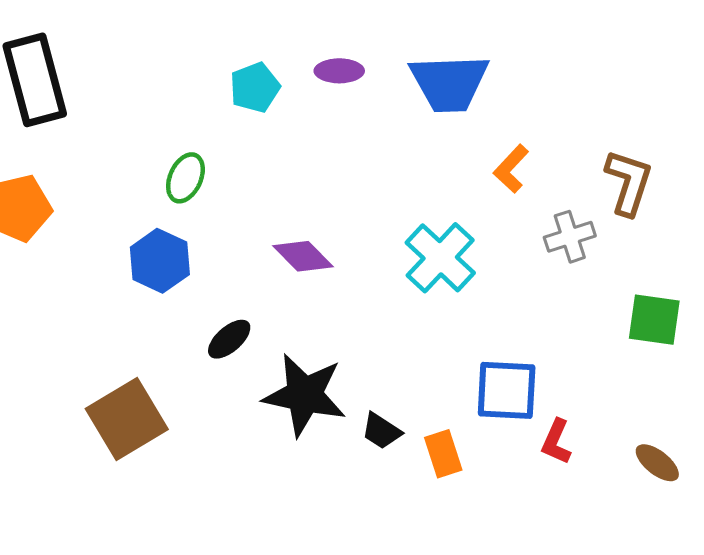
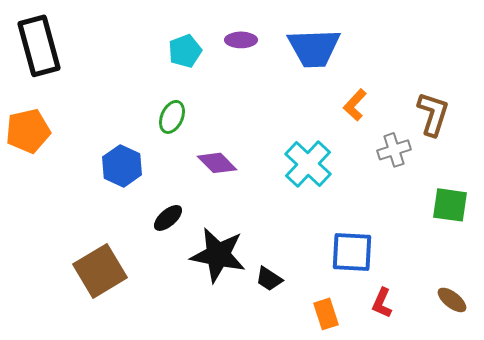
green ellipse: (185, 178) -> (172, 117), moved
red L-shape: (556, 442) -> (382, 303), moved
orange rectangle: (443, 454) -> (326, 314), moved

